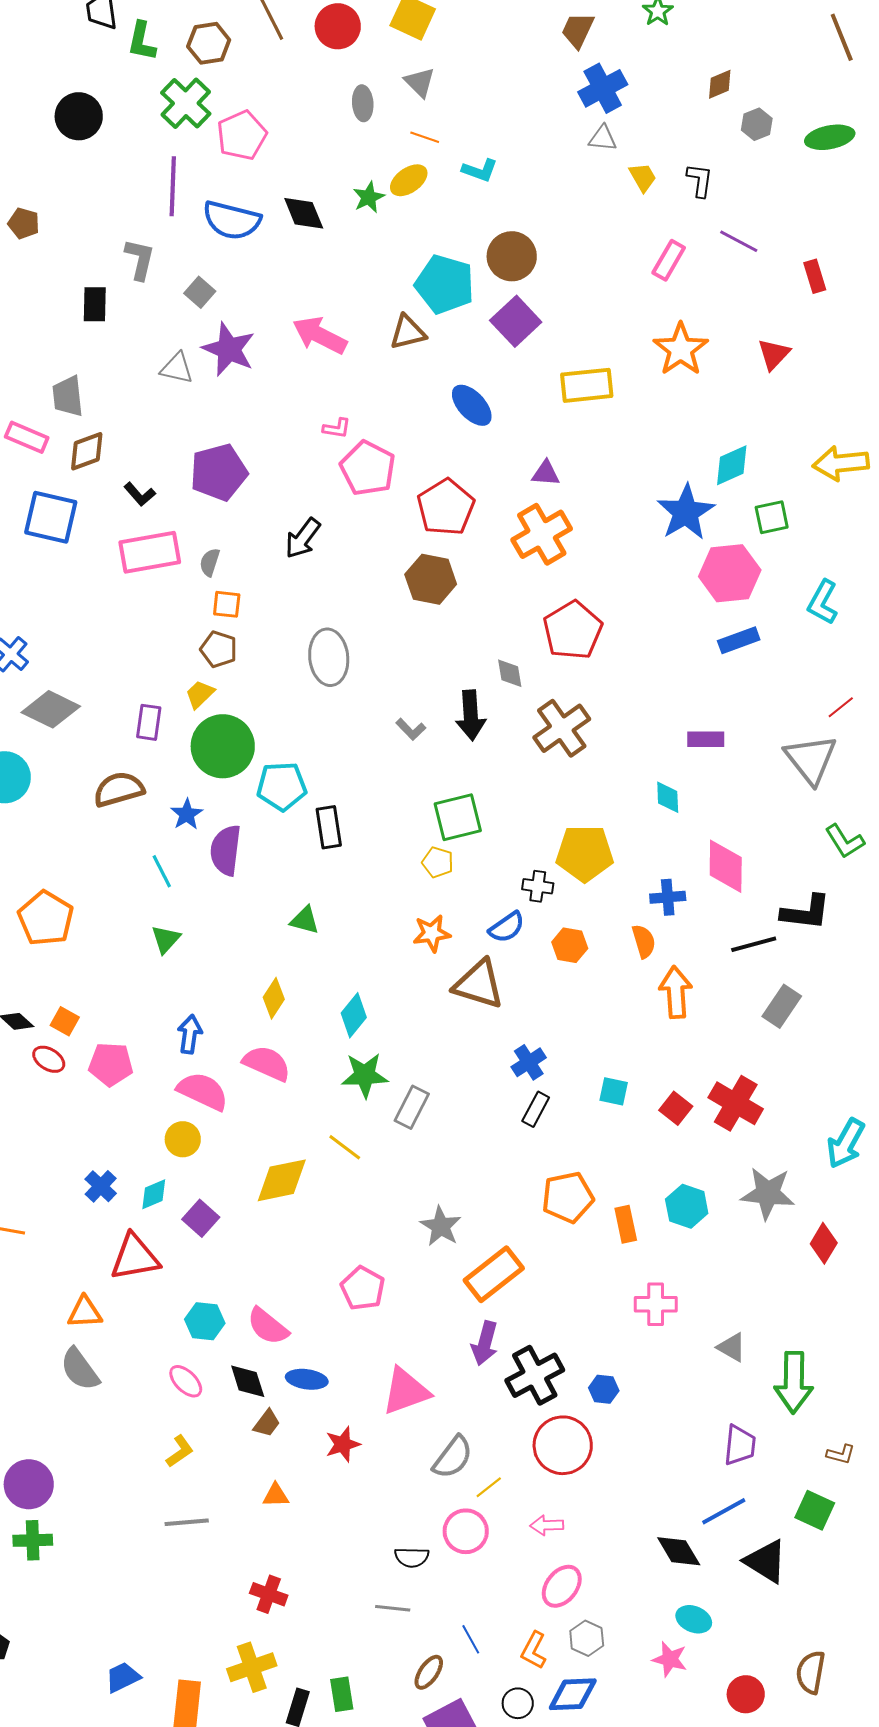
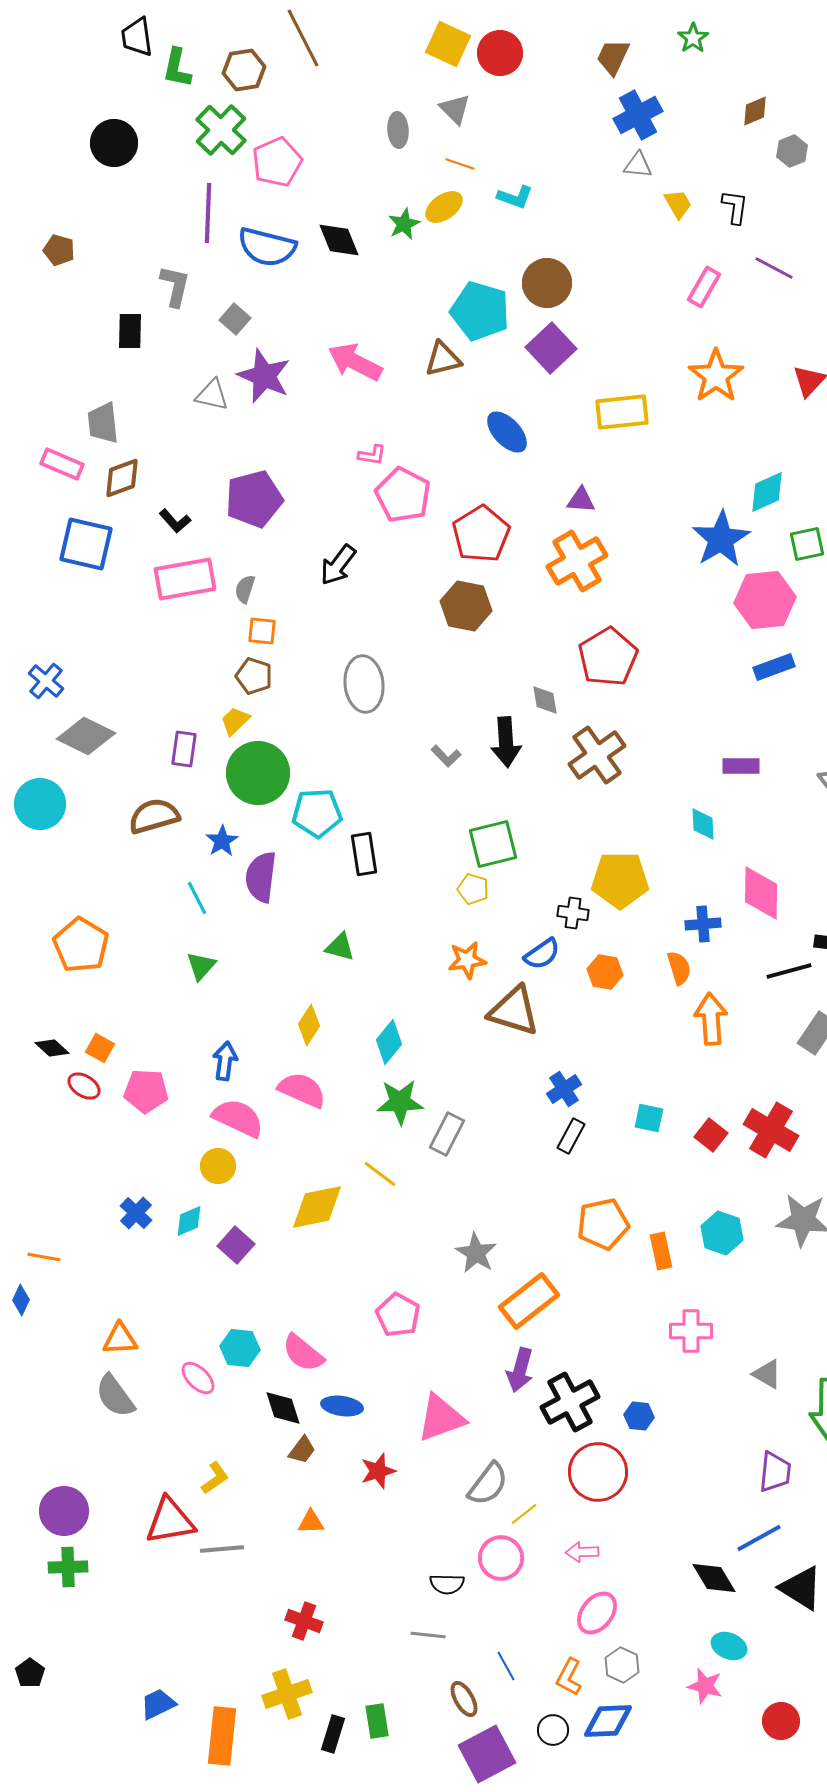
red circle: (338, 26) -> (500, 53), moved
red triangle: (135, 1257) -> (170, 1521), moved
pink ellipse: (186, 1381) -> (198, 1378), moved
brown ellipse: (429, 1672) -> (464, 1699), turned -63

